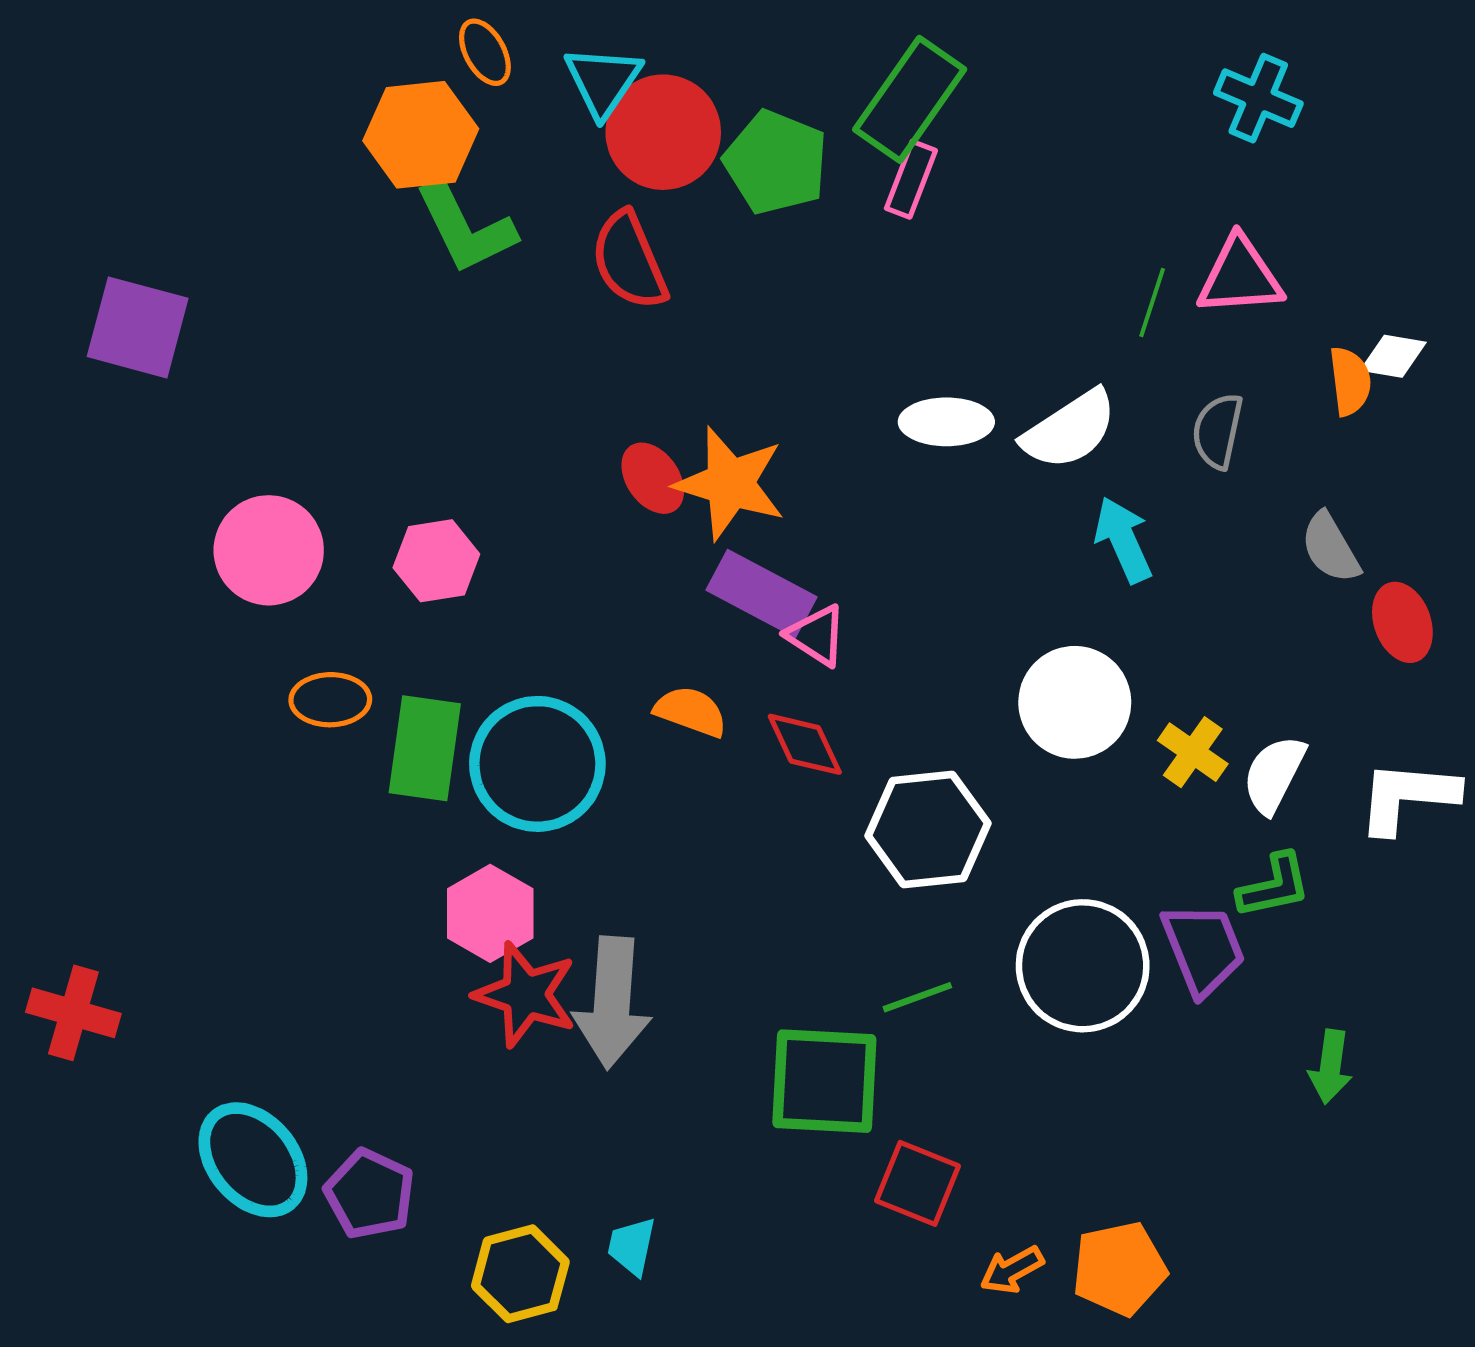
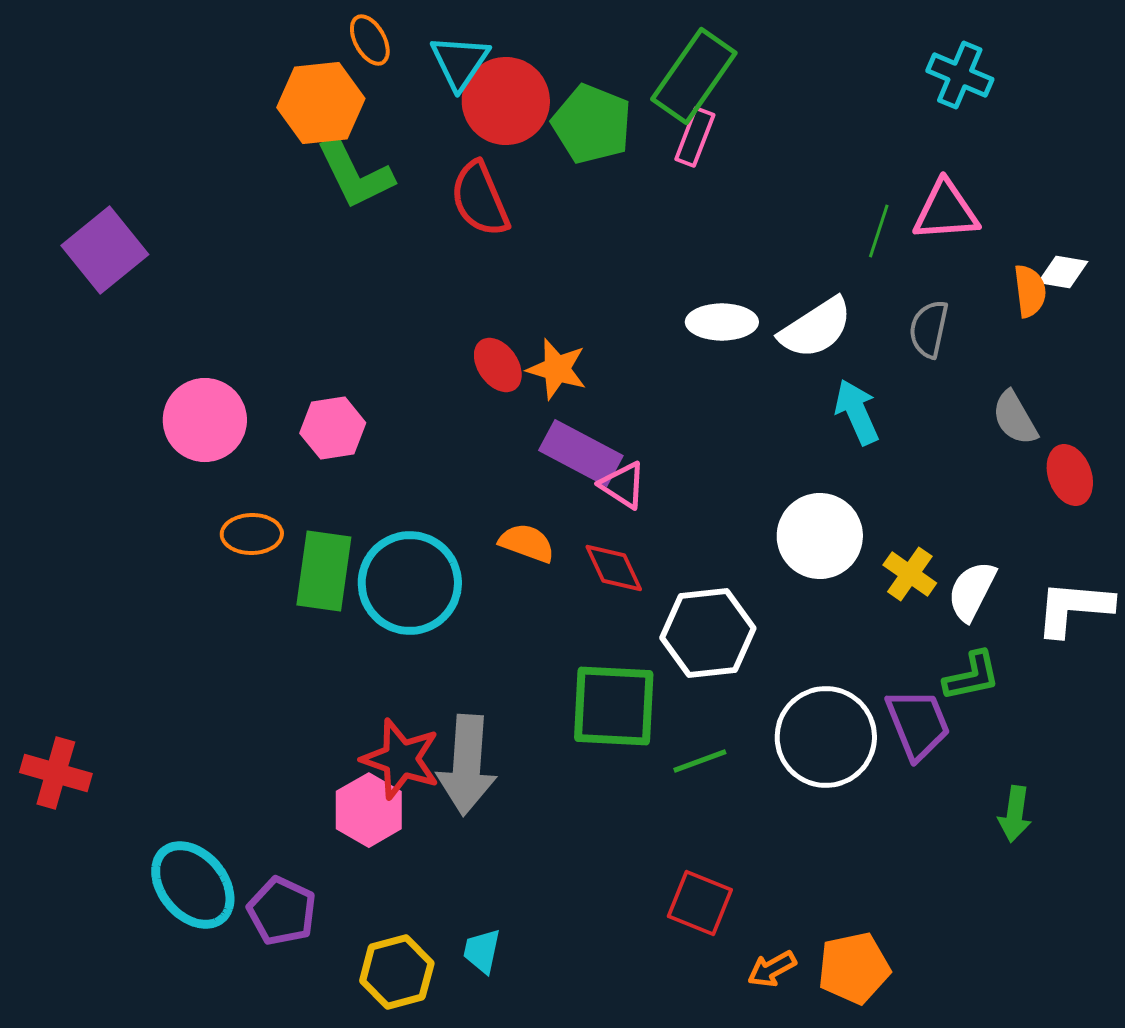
purple square: (138, 327) -> (105, 250), turned 36
orange star: (730, 483) -> (557, 369), size x0.7
pink hexagon: (490, 913) -> (369, 810), moved
green square: (824, 1081) -> (614, 706), moved

